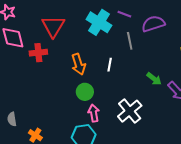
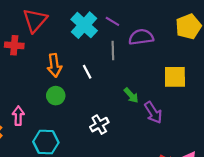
white line: (110, 65) -> (87, 72), turned -48
white cross: (130, 111) -> (99, 125), size x0.7
pink arrow: (94, 113) -> (18, 116), moved

